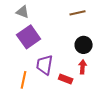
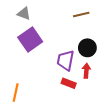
purple trapezoid: (45, 65) -> (66, 60), moved
orange line: (24, 80) -> (16, 93), moved

